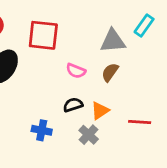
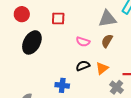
red square: (43, 35) -> (58, 18), size x0.6
gray cross: (89, 135) -> (117, 87), moved

